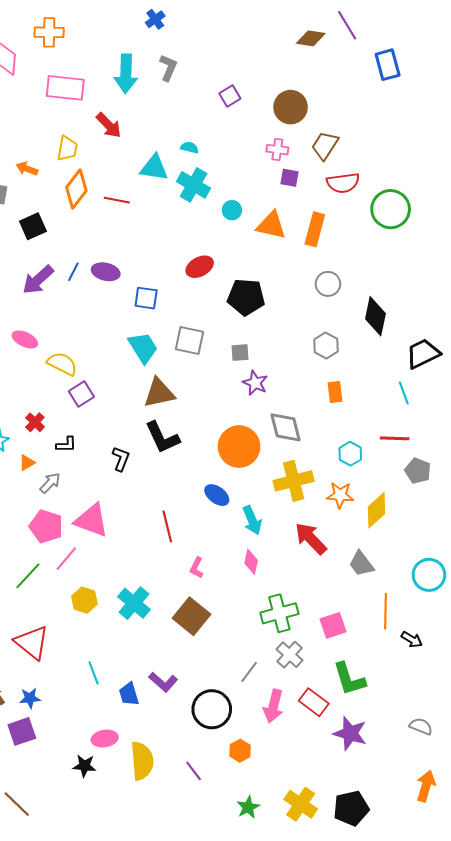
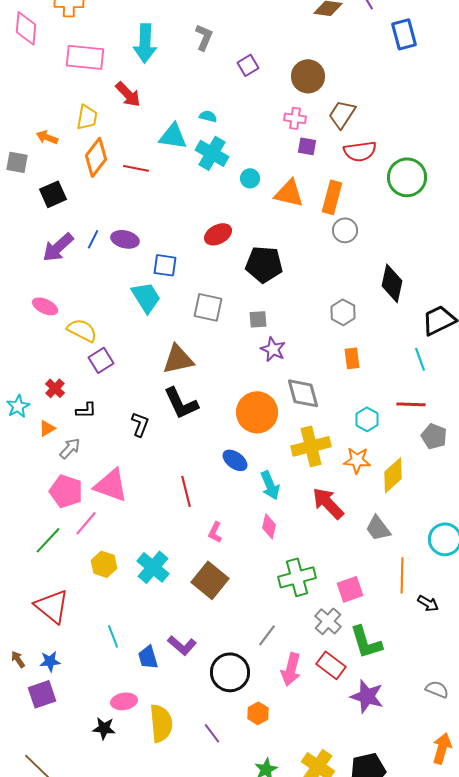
gray L-shape: (168, 68) -> (204, 37), moved
gray circle: (328, 284) -> (345, 230), moved
cyan trapezoid: (143, 348) -> (146, 297), moved
gray cross: (290, 655) -> (328, 621), moved

